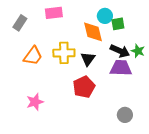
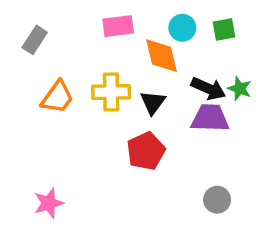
pink rectangle: (54, 13) -> (118, 26), moved
green square: (118, 24) -> (224, 30), moved
pink star: (35, 102) -> (49, 203), moved

